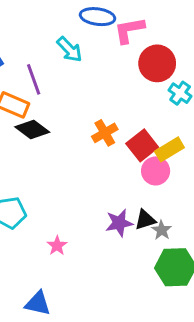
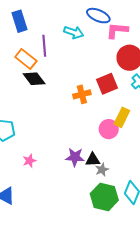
cyan arrow: (69, 49) -> (74, 32), turned -42
red square: (142, 145) -> (107, 84), moved
yellow rectangle: (169, 149) -> (122, 117), turned -48

